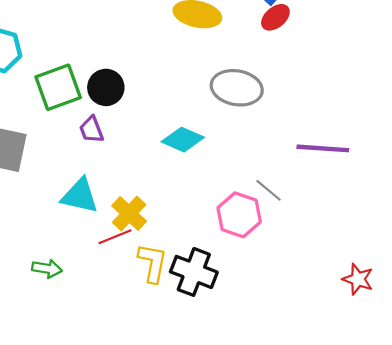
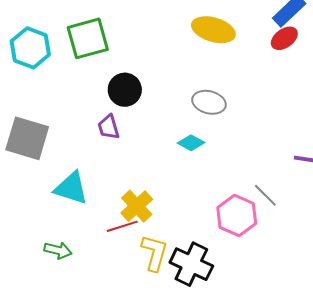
green square: (58, 87) -> (88, 38), moved
gray ellipse: (237, 88) -> (209, 102), moved, size x0.7
cyan diamond: (183, 140) -> (191, 143), size x0.7
cyan triangle: (80, 196) -> (71, 188), moved

